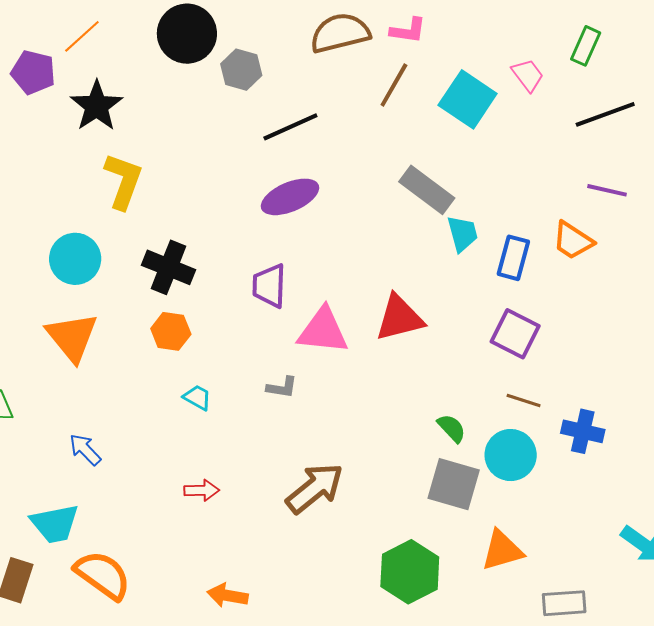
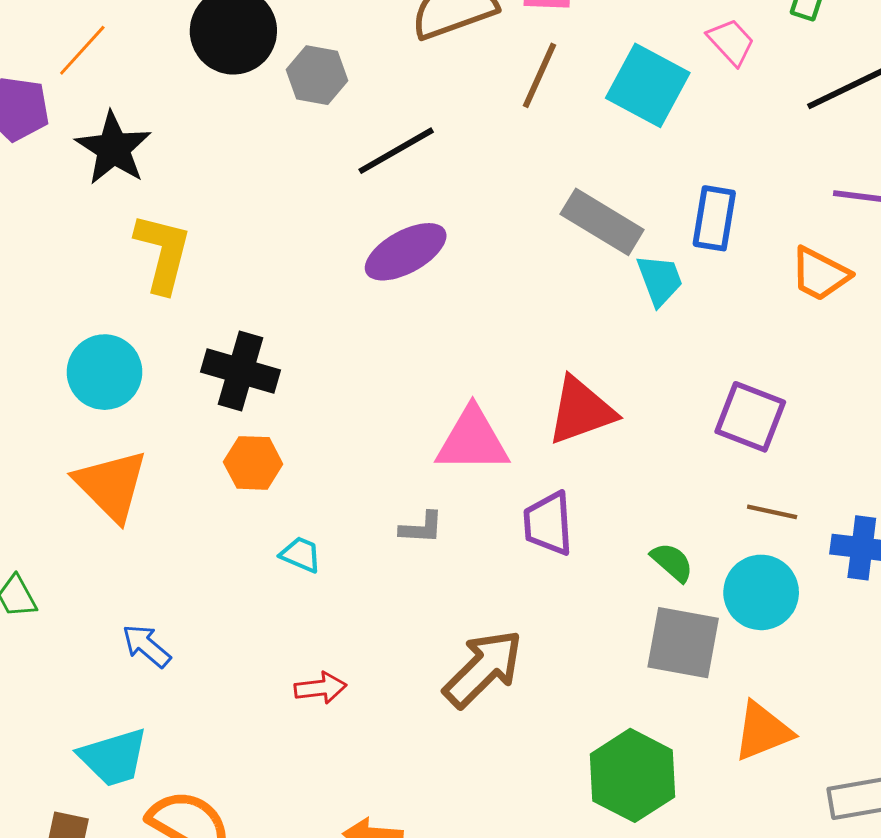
blue rectangle: (513, 258) -> (714, 218), moved
purple trapezoid: (269, 286) -> (548, 524), moved

